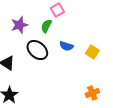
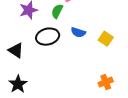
black ellipse: (37, 50) -> (48, 37), turned -55

